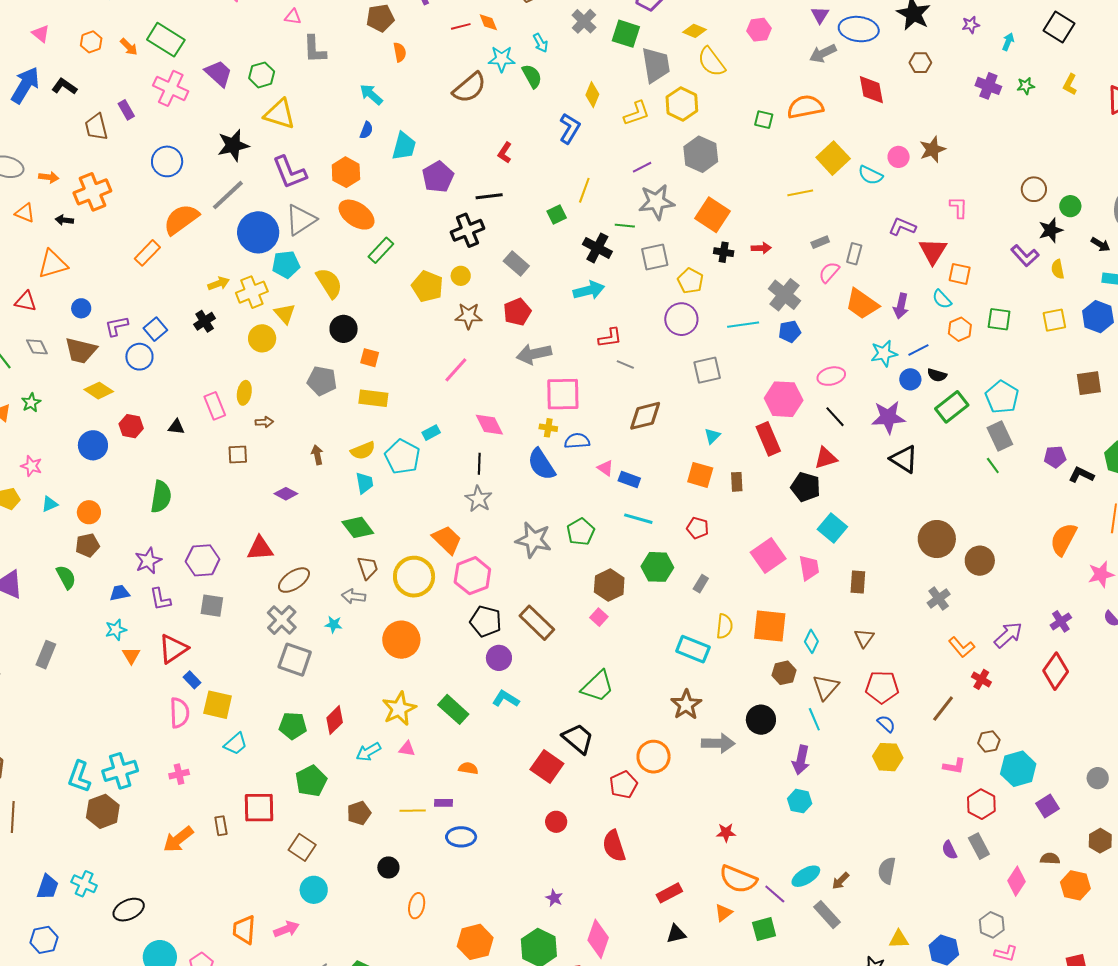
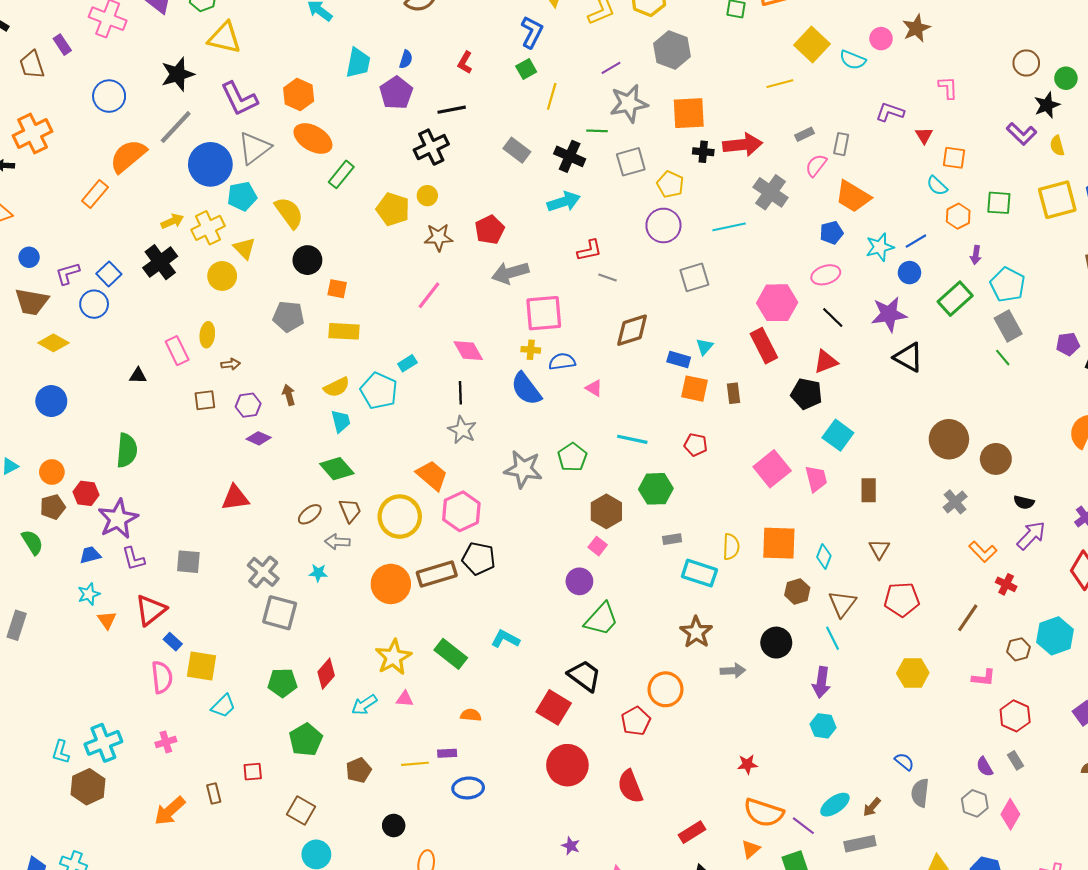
blue semicircle: (366, 130) -> (406, 59), moved
green square: (557, 214) -> (526, 69), moved
orange square: (712, 215) -> (689, 113), turned -32
red arrow: (761, 248) -> (743, 145), size x1.8
red triangle: (933, 251) -> (924, 135), size x0.6
gray rectangle: (516, 264) -> (517, 150), moved
purple arrow: (901, 306) -> (976, 255), moved, size x0.7
yellow square: (1054, 320) -> (1057, 200), size x1.5
black cross: (205, 321) -> (160, 262), size x1.5
blue pentagon: (790, 331) -> (832, 233), moved
black semicircle: (937, 375) -> (1024, 502), moved
red hexagon: (131, 426) -> (86, 493), moved
blue rectangle: (629, 480) -> (679, 359), moved
purple hexagon: (203, 560) -> (248, 405), moved, size x0.7
purple star: (148, 561) -> (118, 519), size x1.4
brown ellipse: (294, 580) -> (310, 514), moved, size x0.7
gray rectangle: (701, 584) -> (672, 539), moved, turned 54
brown rectangle: (537, 623) -> (437, 574), moved, turned -57
purple circle: (499, 658) -> (579, 581), moved
blue semicircle: (886, 724) -> (904, 762), moved
gray arrow: (718, 743) -> (733, 671), size x0.7
cyan hexagon: (1018, 769) -> (1055, 636), moved
cyan L-shape: (79, 777) -> (61, 752), size x0.7
red square: (259, 808) -> (253, 772), size x0.6
red circle: (556, 822) -> (567, 765), size x1.8
gray rectangle: (979, 846) -> (1016, 760), size x0.7
pink diamond: (1016, 881) -> (1010, 814), moved
gray rectangle: (827, 915) -> (860, 844), turned -56
gray hexagon: (992, 925) -> (975, 803), moved

